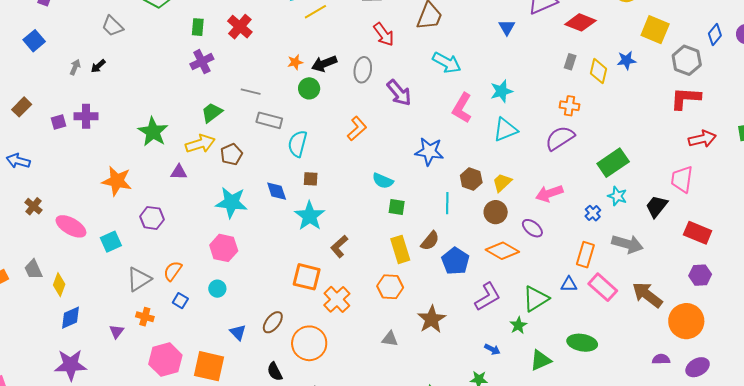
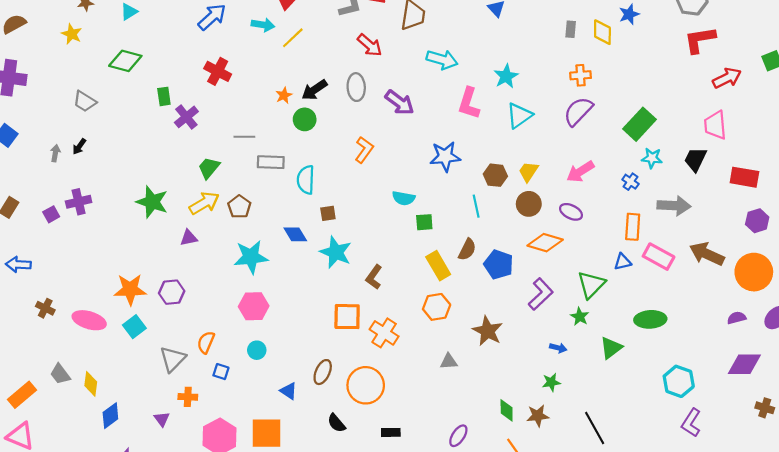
green rectangle: (198, 27) -> (164, 96), moved
orange star: (117, 181) -> (130, 289), moved

